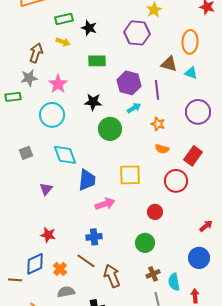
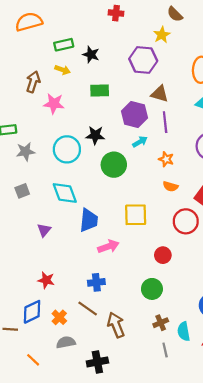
brown triangle: (169, 64) -> (160, 94), moved
gray star: (29, 78) -> (25, 152), moved
pink star: (58, 84) -> (54, 104), moved, turned -30
cyan circle: (52, 115) -> (67, 149), moved

